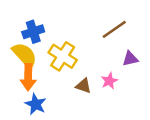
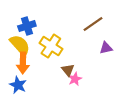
pink star: (109, 81) -> (75, 79), moved
brown triangle: (84, 86) -> (68, 70), turned 32
blue star: (36, 104) -> (18, 85), moved

